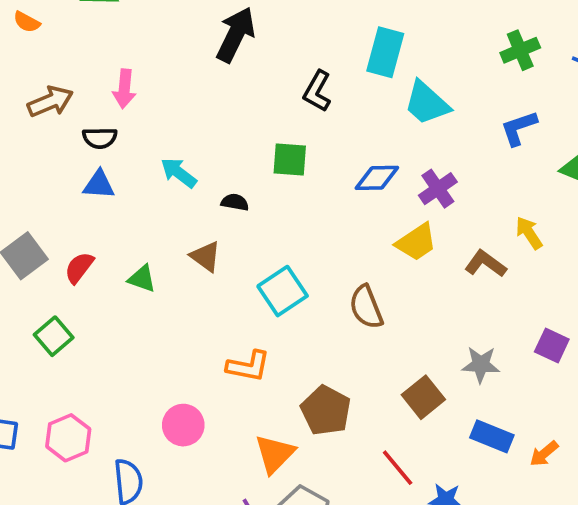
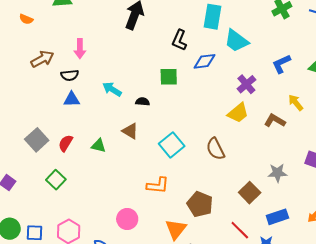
blue L-shape: (519, 128) -> (281, 64), moved
blue diamond: (377, 178) -> (204, 61), moved
blue rectangle: (492, 436) -> (277, 217), moved, turned -35

